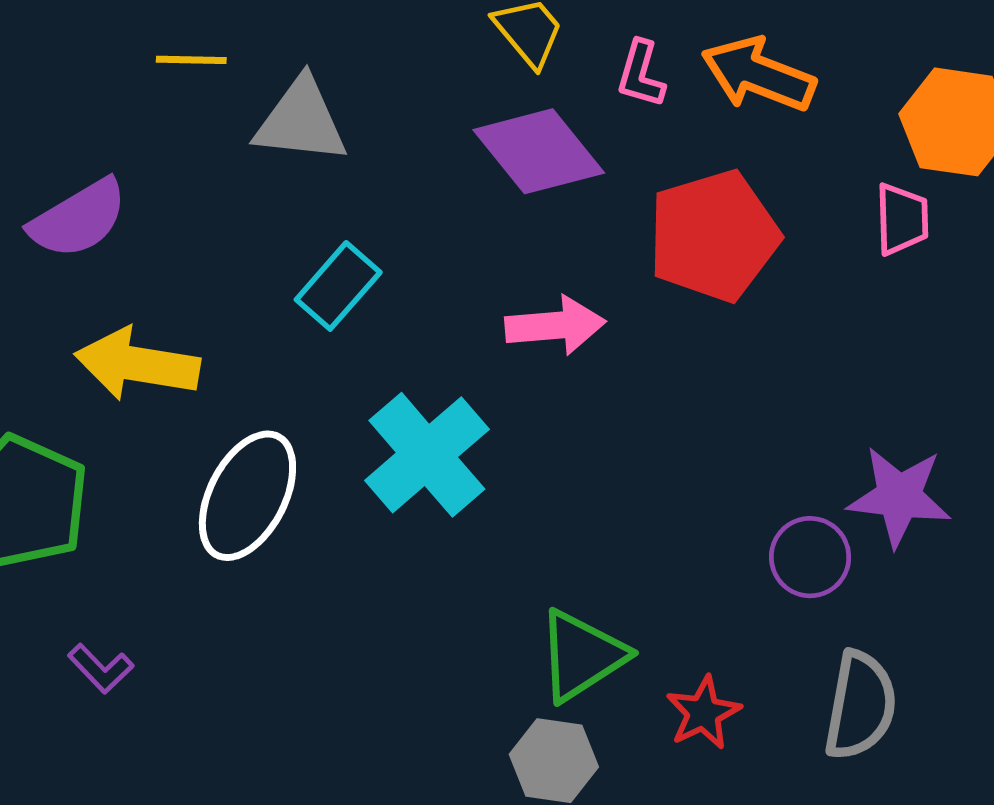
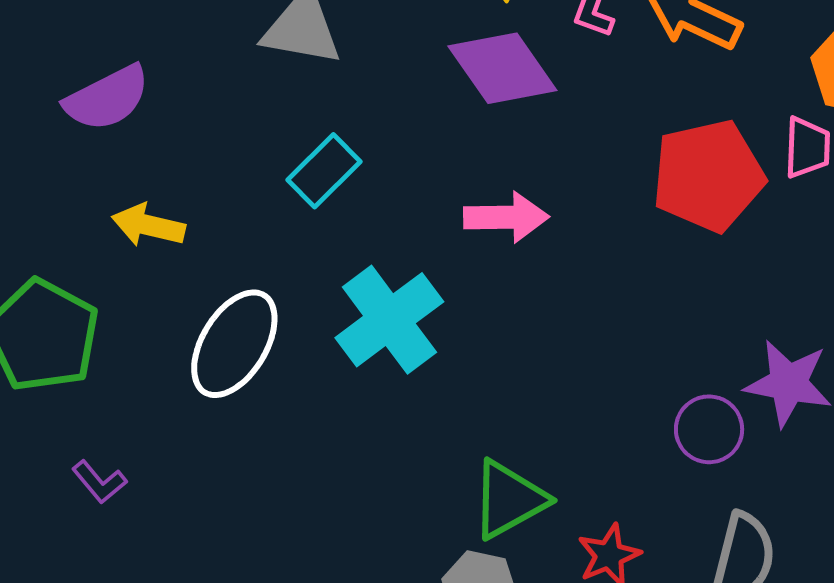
red pentagon: (714, 236) -> (708, 176), moved
yellow arrow: (137, 364) -> (148, 225), size x0.7

